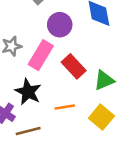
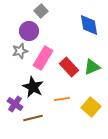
purple circle: (60, 25) -> (29, 31), moved
green triangle: (104, 80) -> (92, 67), moved

